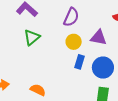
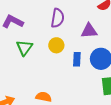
yellow circle: (74, 42) -> (56, 45), moved

